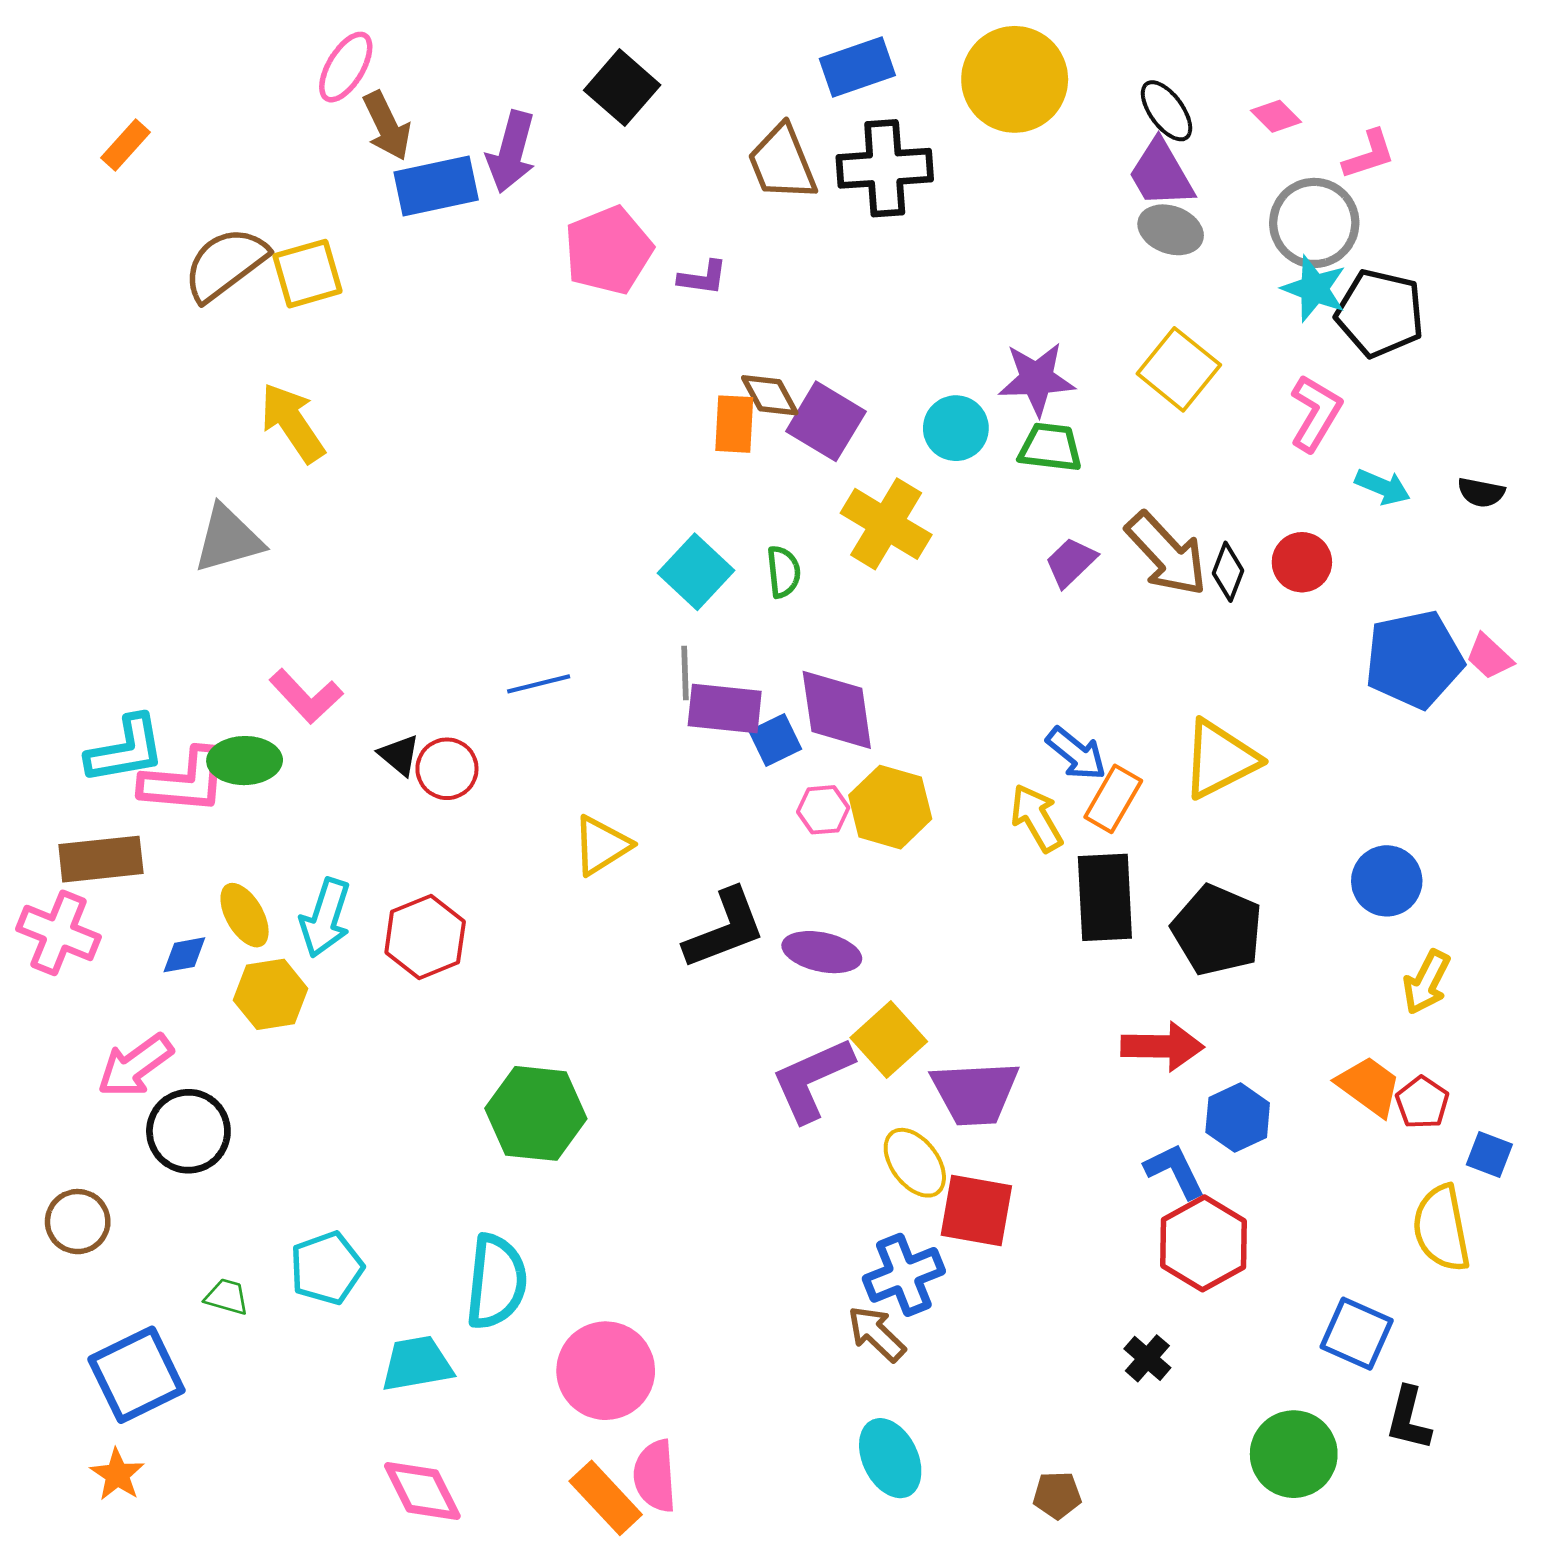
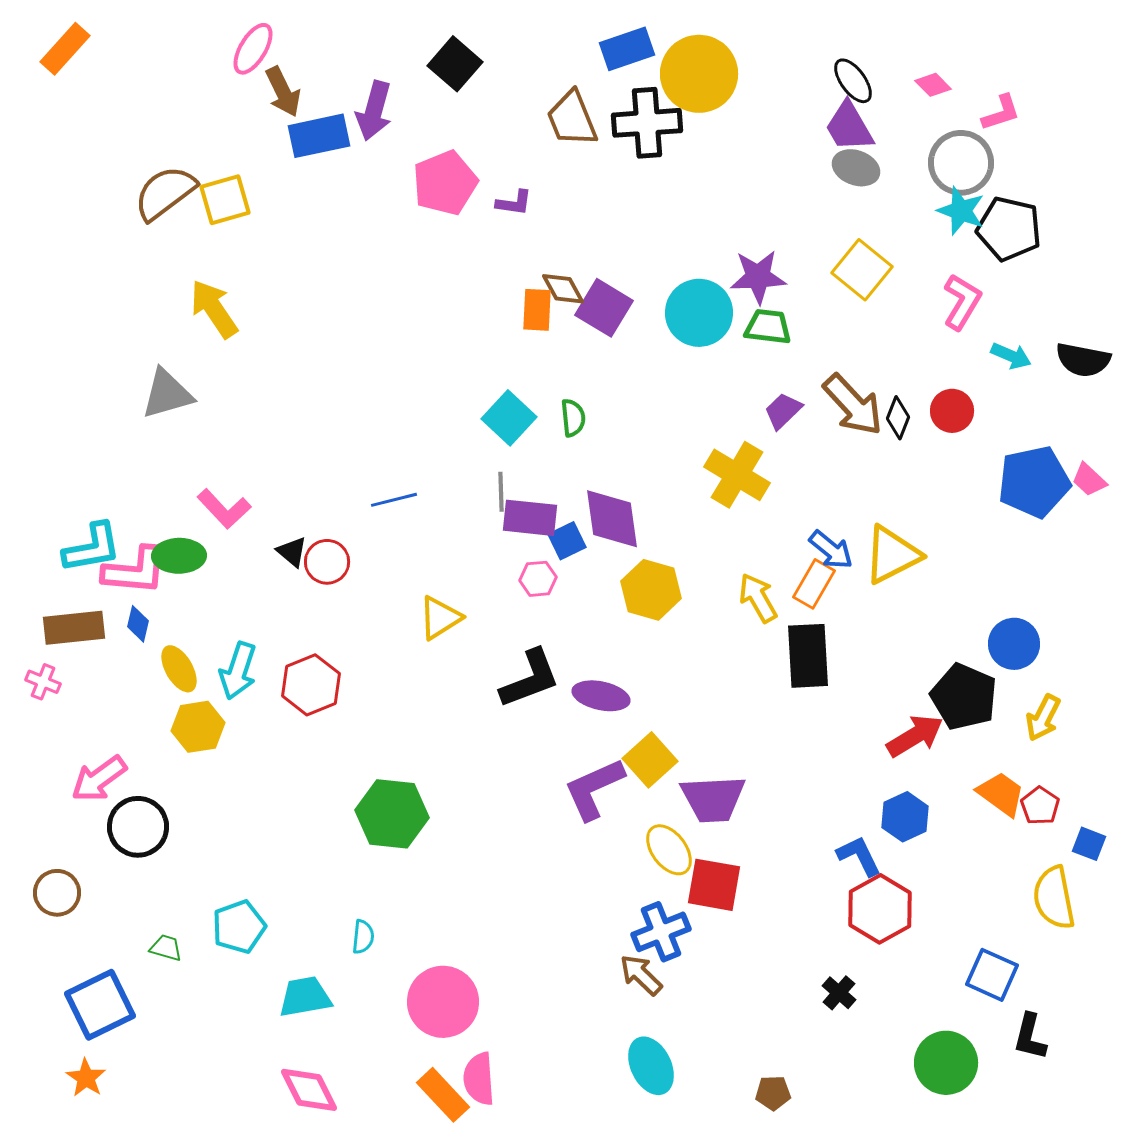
yellow circle: (1015, 79) -> (699, 74), moved
orange rectangle: (126, 145) -> (65, 49), moved, size x1.4
cyan circle: (956, 428) -> (699, 313), size x1.4
black semicircle: (1481, 492) -> (1083, 360), size x1.6
yellow cross: (886, 524) -> (737, 475), moved
blue arrow: (1076, 754) -> (831, 550), moved
pink hexagon: (823, 810) -> (538, 579), moved
black pentagon: (1217, 930) -> (964, 697), moved
pink cross: (59, 933) -> (43, 682), size x0.6
blue diamond: (184, 955) -> (138, 624), moved, turned -66
red arrow: (1162, 1046) -> (915, 736), moved, turned -32
cyan semicircle: (496, 1282) -> (363, 937), size x0.5

